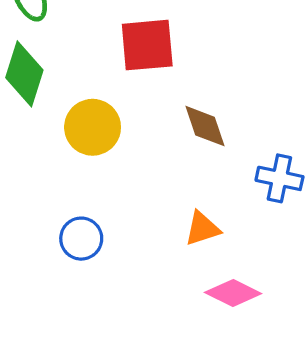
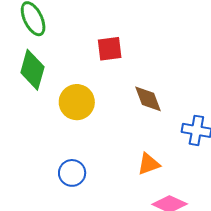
red square: (147, 45) -> (110, 49), size x0.7

